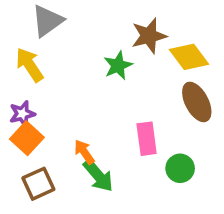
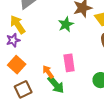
purple star: (22, 114) -> (13, 40), moved
pink rectangle: (147, 139) -> (69, 63), moved

